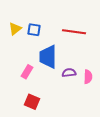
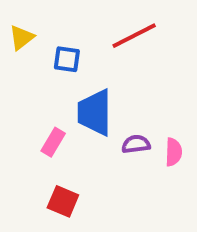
yellow triangle: (15, 29) -> (21, 38), moved
red line: (74, 32) -> (134, 36), moved, turned -35

